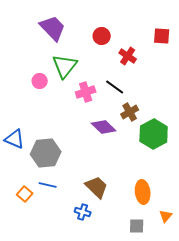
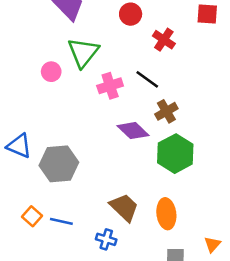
green hexagon: (154, 134) -> (175, 154), moved
blue line: (48, 185) -> (61, 221), moved
orange ellipse: (143, 192) -> (166, 214), moved

